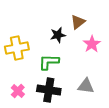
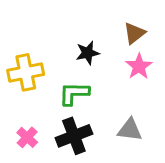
brown triangle: (78, 22) -> (134, 33), moved
black cross: (49, 90) -> (74, 136), turned -30

